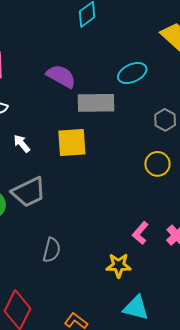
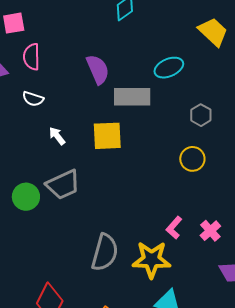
purple semicircle: (61, 76) -> (98, 69), turned 36
gray semicircle: (52, 250) -> (105, 252), moved, size x1.5
yellow star: (119, 265) -> (152, 260), size x1.5

